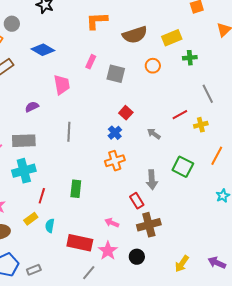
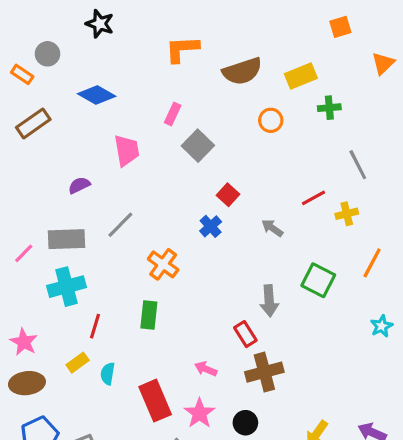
gray square: (116, 74) -> (198, 146), moved, turned 30
gray line: (69, 132) -> (120, 225), moved, turned 42
orange cross: (115, 161) -> (163, 264), moved, turned -36
red rectangle: (80, 243) -> (155, 401), turned 55

